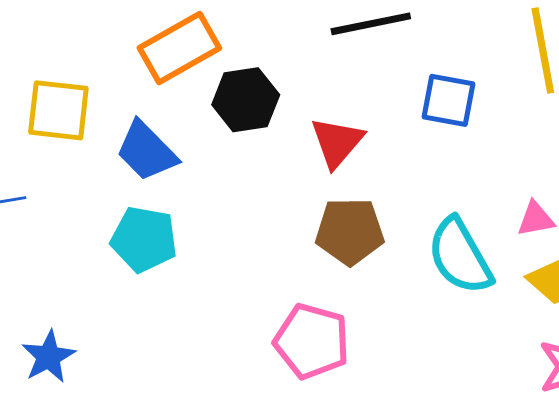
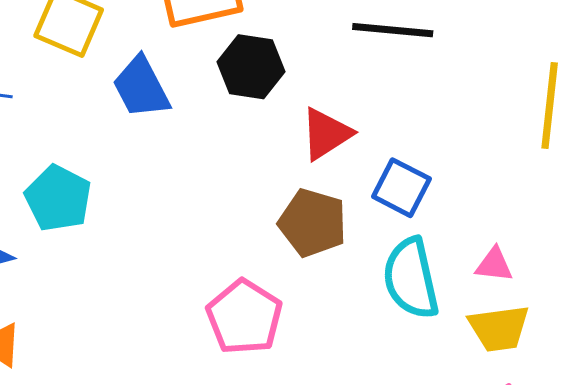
blue square: (448, 100) -> (401, 188), moved
cyan pentagon: (144, 239) -> (58, 198), moved

